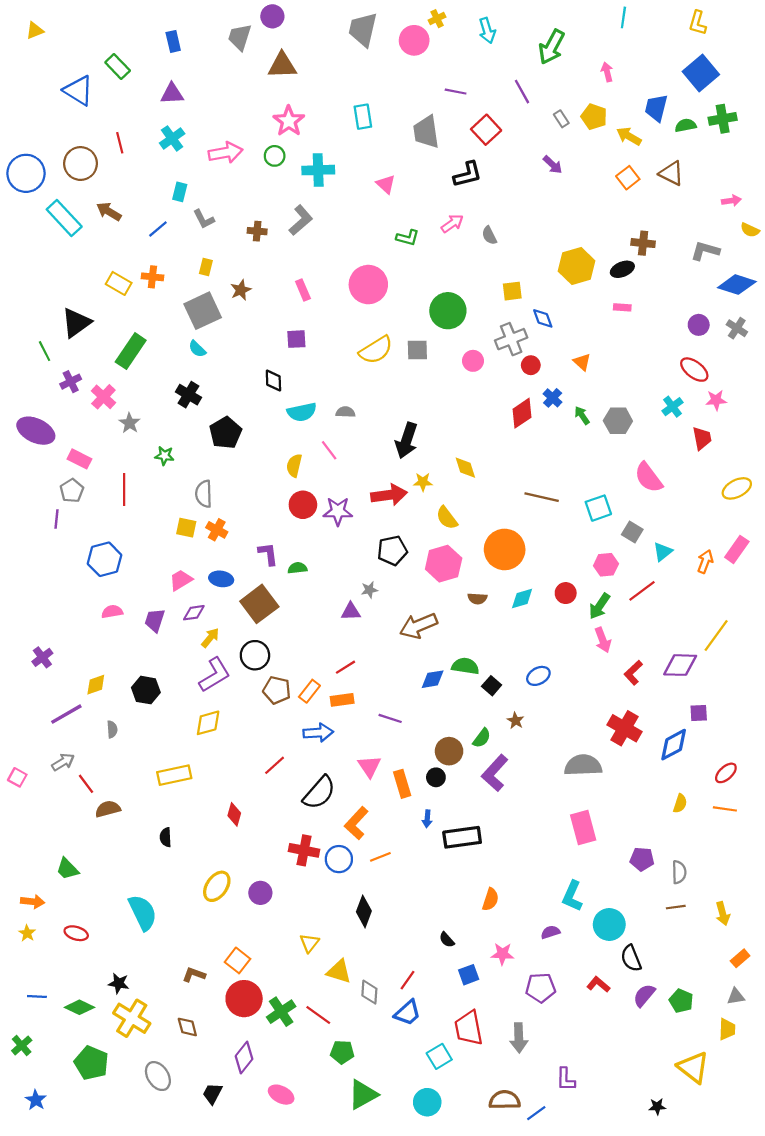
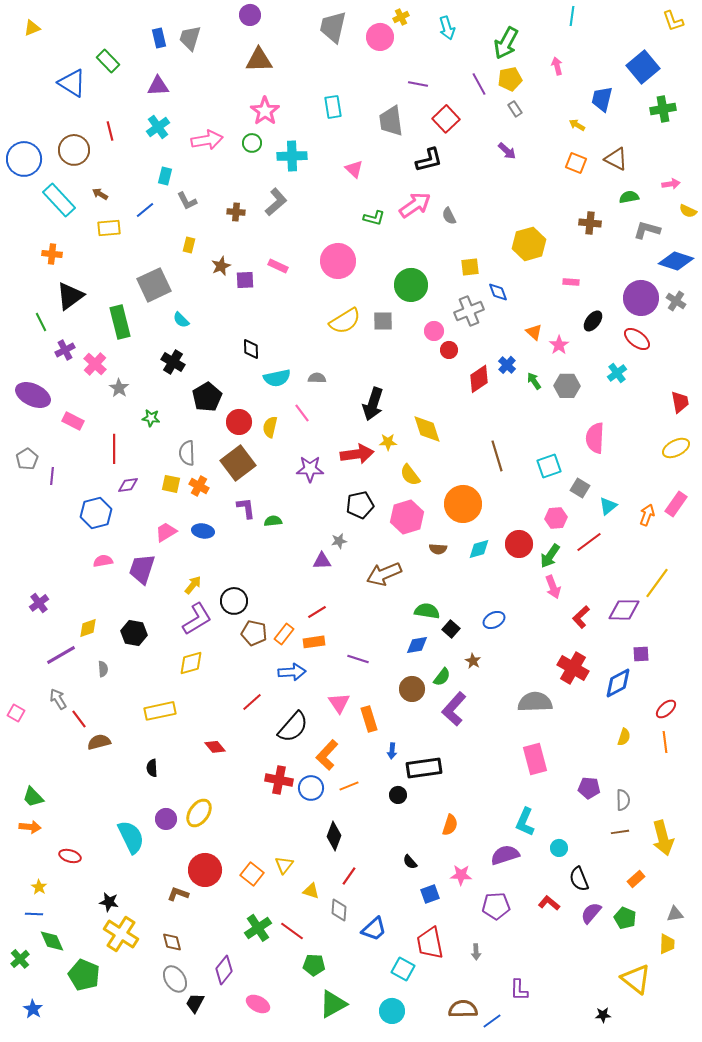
yellow L-shape: (698, 23) -> (673, 21), moved, turned -35
gray trapezoid: (240, 37) -> (190, 38), moved
yellow pentagon: (594, 117) -> (510, 79), moved, turned -30
green semicircle: (686, 125) -> (629, 197), moved
yellow arrow: (629, 136) -> (577, 125), size x0.7
orange square: (628, 178) -> (576, 163), turned -30
brown arrow: (109, 211) -> (100, 194), size x0.7
pink arrow: (452, 223) -> (415, 205), size x1.5
black ellipse: (622, 269) -> (593, 321), moved, turned -30
orange cross: (152, 277) -> (52, 254), moved
yellow rectangle: (119, 283) -> (109, 228), moved, turned -35
pink rectangle: (303, 290) -> (278, 266), turned -42
gray square: (203, 311) -> (154, 285), moved
purple circle: (699, 325) -> (641, 298), size x1.8
purple square: (296, 339) -> (245, 280), moved
green rectangle: (131, 351) -> (120, 322), turned -48
red circle: (531, 365) -> (449, 350), moved
pink star: (716, 400) -> (559, 345), moved, turned -30
red trapezoid: (702, 438) -> (680, 402), moved
yellow diamond: (465, 468) -> (427, 429), size x1.4
pink semicircle: (649, 478) -> (595, 438), turned 40
gray pentagon: (72, 491) -> (27, 459), moved
brown line: (542, 497) -> (497, 456), turned 60
red circle: (303, 505) -> (239, 422), moved
red circle: (566, 593) -> (519, 544), size x1.4
brown square: (259, 604) -> (238, 463), moved
purple diamond: (194, 613) -> (128, 485), moved
purple trapezoid: (155, 620) -> (142, 569), size x1.4
blue diamond: (433, 679) -> (417, 645), moved
gray arrow: (63, 762) -> (58, 699), turned -90
black circle: (436, 777) -> (398, 795), moved
orange line: (725, 809) -> (665, 742), turned 75
red diamond: (234, 814) -> (215, 747), turned -55
green trapezoid: (67, 869) -> (33, 797), moved
purple circle: (260, 893) -> (166, 819), moved
yellow arrow: (723, 914) -> (663, 838), size x1.6
cyan circle: (609, 924) -> (559, 848), size x0.6
purple semicircle: (550, 932) -> (505, 855), size x1.6
yellow star: (27, 933) -> (39, 887), moved
orange rectangle: (740, 958) -> (636, 879), moved
orange square: (238, 960) -> (252, 874), moved
yellow triangle: (339, 971) -> (311, 891), size x0.7
red line: (408, 980) -> (349, 876), moved
red circle: (244, 999) -> (205, 870), moved
green diamond: (79, 1007) -> (52, 941), moved, turned 40
gray arrow: (519, 1038) -> (476, 952), size x0.6
cyan square: (439, 1056) -> (403, 969), turned -30
gray ellipse: (158, 1076) -> (175, 979), moved

